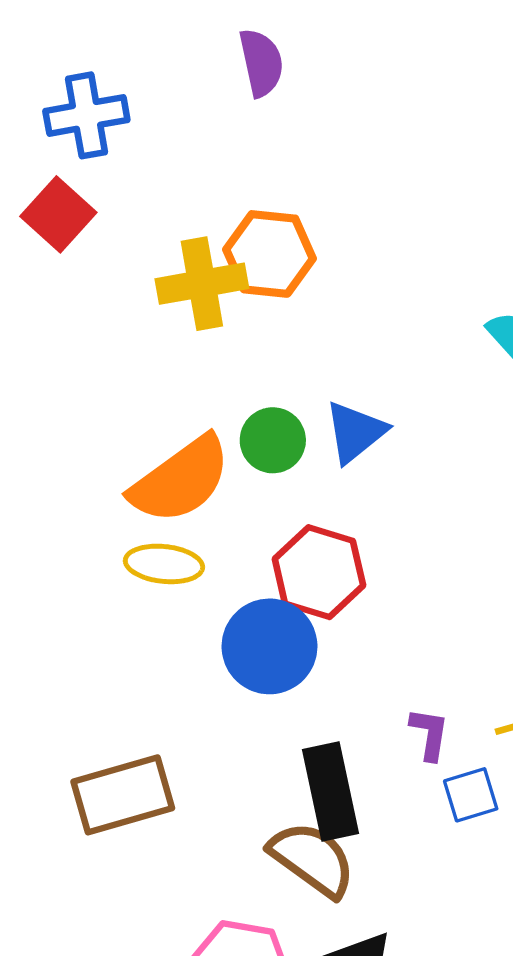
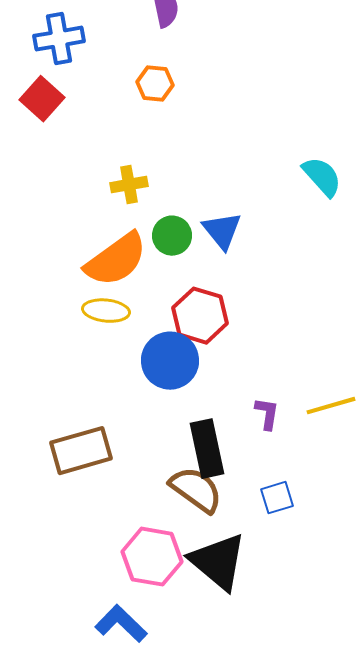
orange hexagon: (269, 254) -> (155, 84), moved, size x0.7
yellow cross: (202, 284) -> (129, 185), moved, size x0.7
blue triangle: (355, 432) -> (222, 231), turned -30
blue square: (471, 795) -> (277, 498), moved

